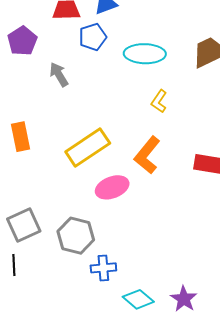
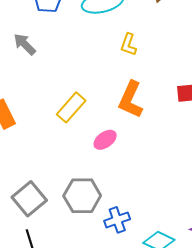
yellow rectangle: (88, 147) -> (71, 107), size x0.7
pink ellipse: (112, 187) -> (105, 140), size x0.7

